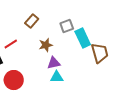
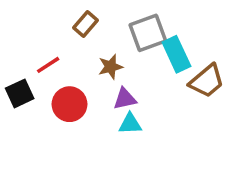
gray square: (67, 26) -> (148, 33), size x1.5
brown trapezoid: (100, 53) -> (207, 81), turned 65
red circle: (14, 80) -> (70, 104), moved

